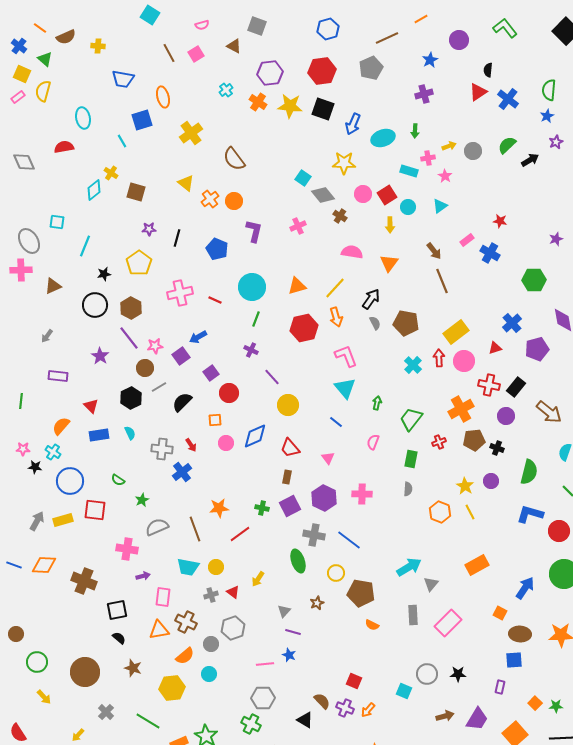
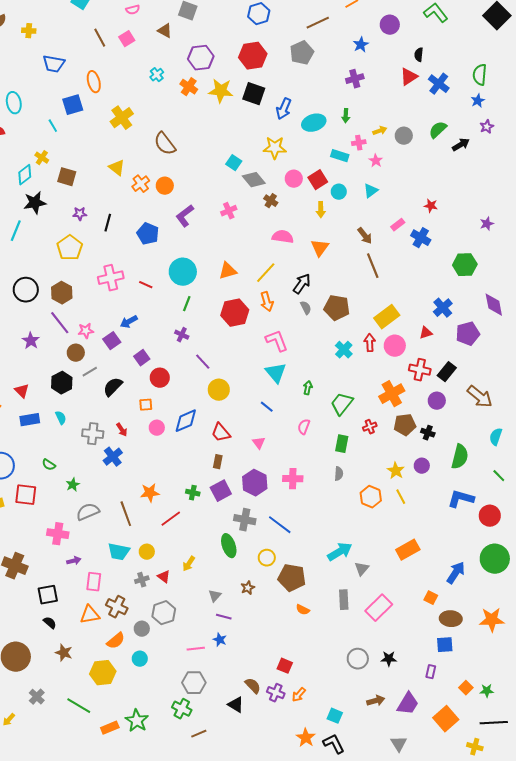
purple L-shape: (254, 231) -> (185, 216), turned -140
black star: (104, 274) -> (35, 203), moved, size x1.6
cyan square: (404, 691) -> (335, 716), moved

